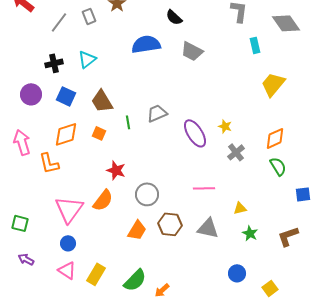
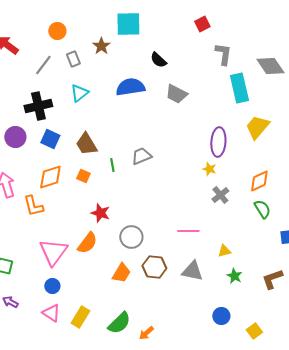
cyan rectangle: (255, 45) -> (239, 88), size x1.8
cyan triangle: (87, 59) -> (79, 93), moved
black cross: (54, 63) -> (38, 106), size x1.5
purple ellipse: (195, 133) -> (218, 142), moved, turned 36

